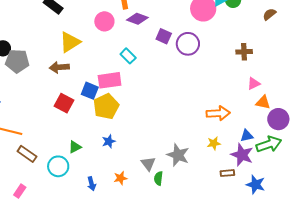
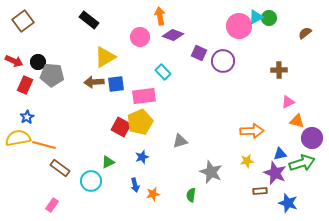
blue square: (90, 91) -> (116, 84), moved, turned -30
red square: (64, 103) -> (121, 127), moved
gray triangle: (148, 164) -> (180, 141), moved, turned 49
blue arrow: (92, 184) -> (135, 185), moved

